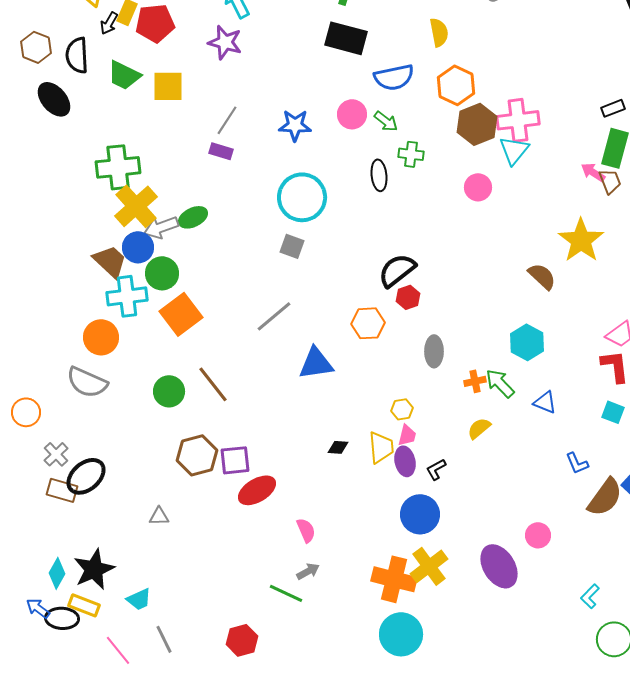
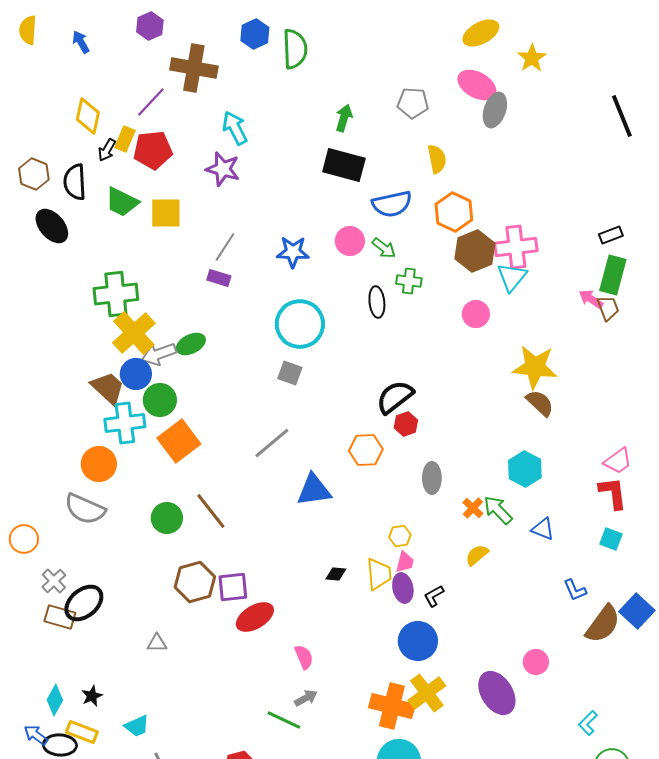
yellow star: (581, 240) -> (535, 367), moved, turned -30
orange cross: (475, 381) -> (473, 508), turned -35
black star: (94, 569) -> (92, 696), size x0.5

